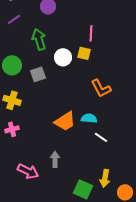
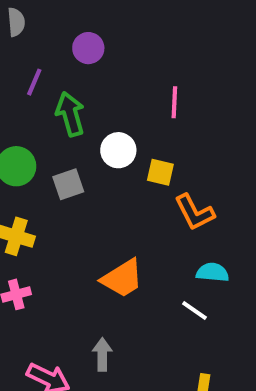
purple line: (14, 19) -> (34, 82), moved, turned -32
yellow square: (84, 53) -> (160, 172), moved
cyan semicircle: (89, 118) -> (212, 272), moved

